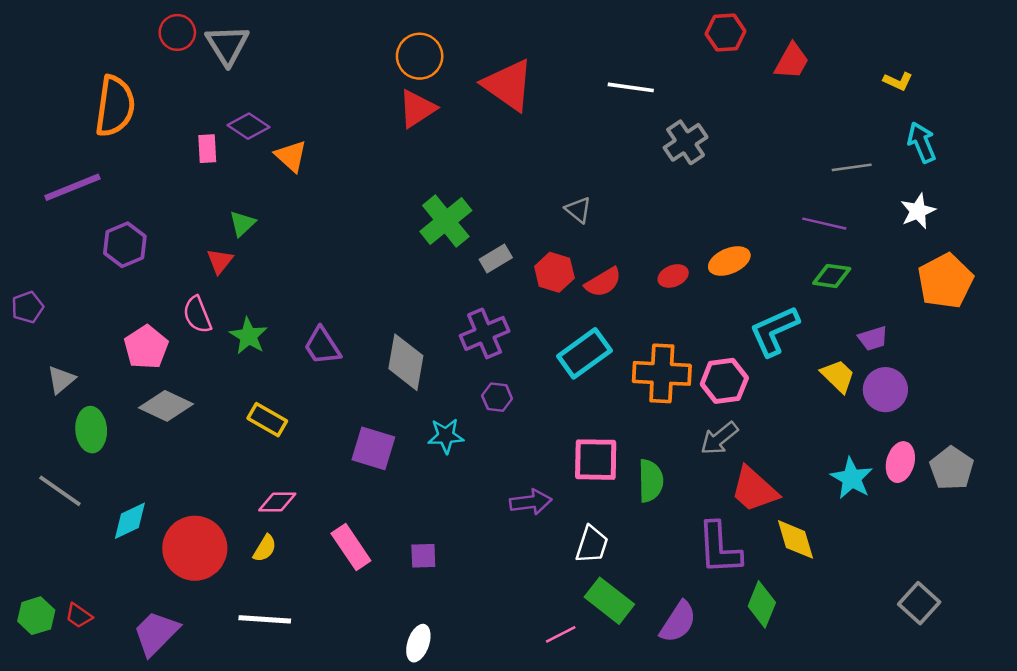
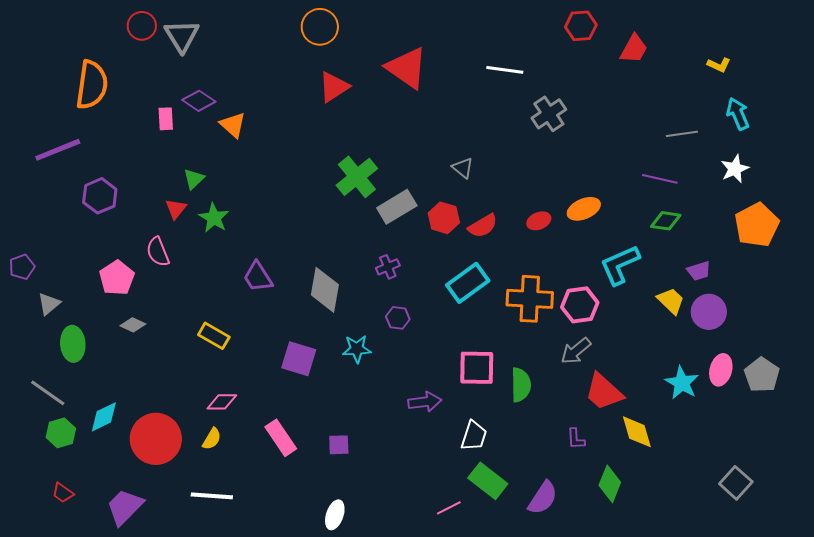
orange circle: (420, 56) -> (320, 27), moved
gray rectangle: (496, 258) -> (397, 207), size x1.5
purple pentagon: (27, 307) -> (22, 267), moved
purple cross: (485, 333) -> (388, 267), size x0.6
green star: (249, 336) -> (214, 218), moved
gray diamond: (166, 406) -> (133, 325), size x0.6
purple L-shape: (719, 548) -> (576, 439), size x0.5
green hexagon: (36, 616) -> (61, 433), moved

